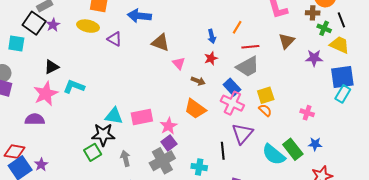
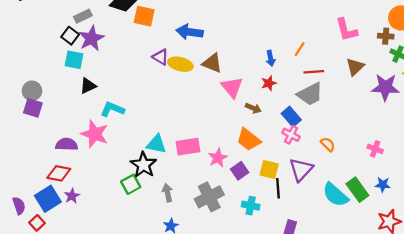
black square: (34, 23) -> (70, 36), size x0.7
purple star: (53, 25) -> (91, 38), size x1.6
yellow ellipse: (88, 26) -> (180, 64), moved
cyan square: (16, 44) -> (74, 60), moved
purple star: (314, 58) -> (385, 87), size x1.4
pink triangle: (179, 63) -> (232, 87), size x1.5
pink star: (46, 94) -> (95, 134), moved, turned -30
yellow square: (266, 95) -> (269, 170), moved, turned 30
pink cross: (232, 103) -> (291, 135), size x0.7
black star: (103, 135) -> (143, 165), turned 30
purple square: (169, 143) -> (240, 171), moved
red diamond: (15, 152) -> (59, 173), moved

